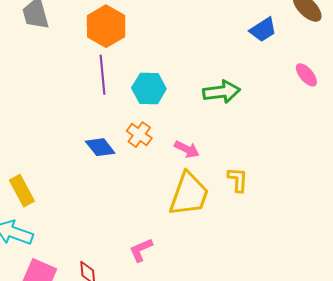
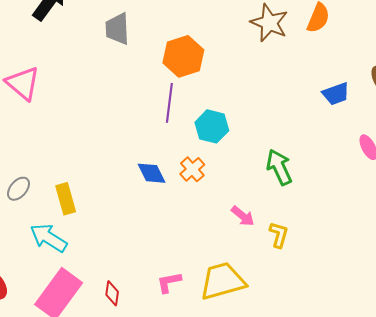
green arrow: (222, 92) -> (279, 167), moved, turned -120
pink arrow: (187, 149) -> (243, 216), moved
yellow trapezoid: (189, 194) -> (223, 281), moved, turned -138

